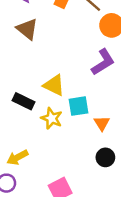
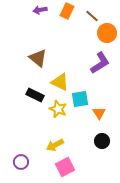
brown triangle: (27, 29) -> (38, 58), moved
yellow arrow: (17, 157) -> (55, 145), moved

